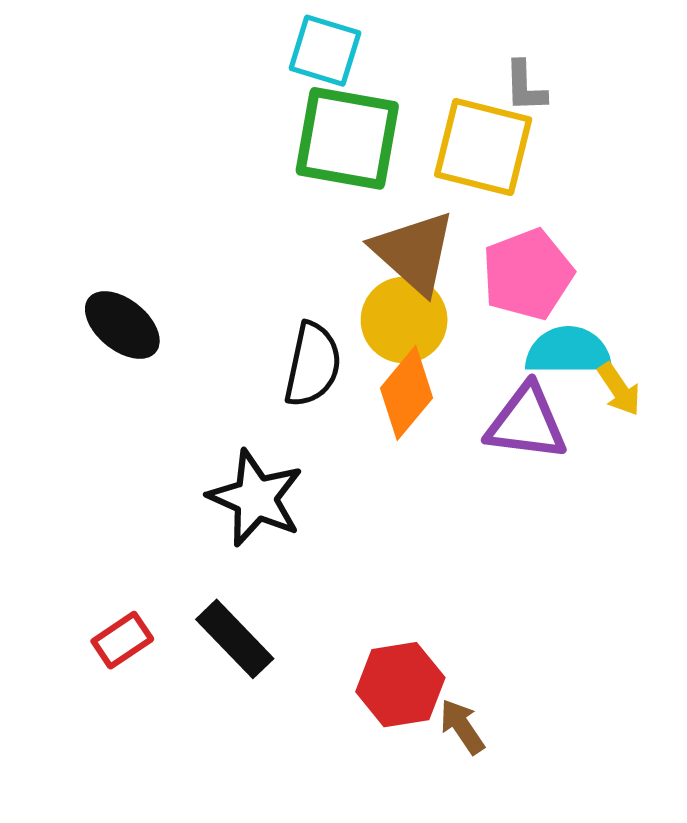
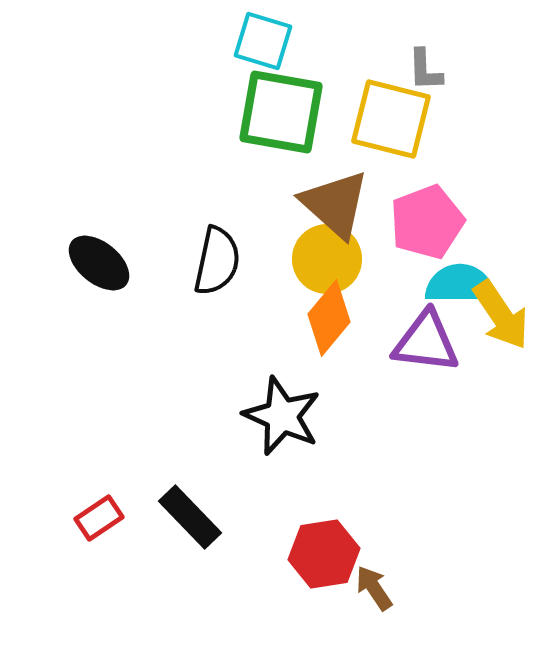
black semicircle: (313, 365) -> (217, 261), moved
yellow arrow: (619, 389) -> (501, 315), size x1.6
black star: (256, 498) -> (282, 416), moved

